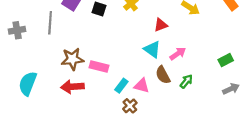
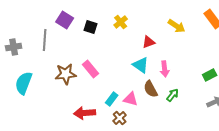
pink arrow: (178, 54) -> (165, 69), turned 119
pink rectangle: (99, 66) -> (91, 69), moved, turned 36
cyan semicircle: (28, 83) -> (24, 83), moved
red arrow: (72, 87) -> (85, 113), moved

